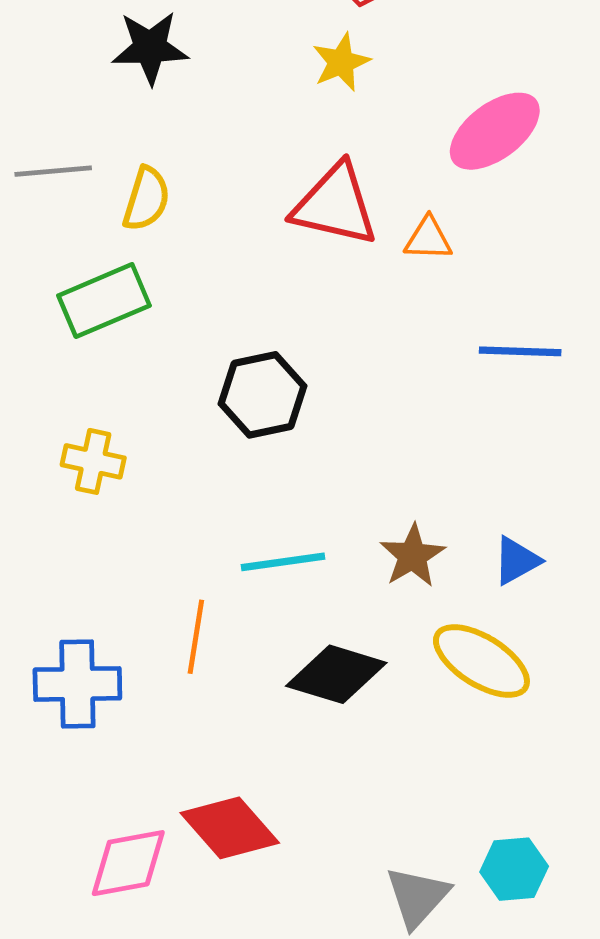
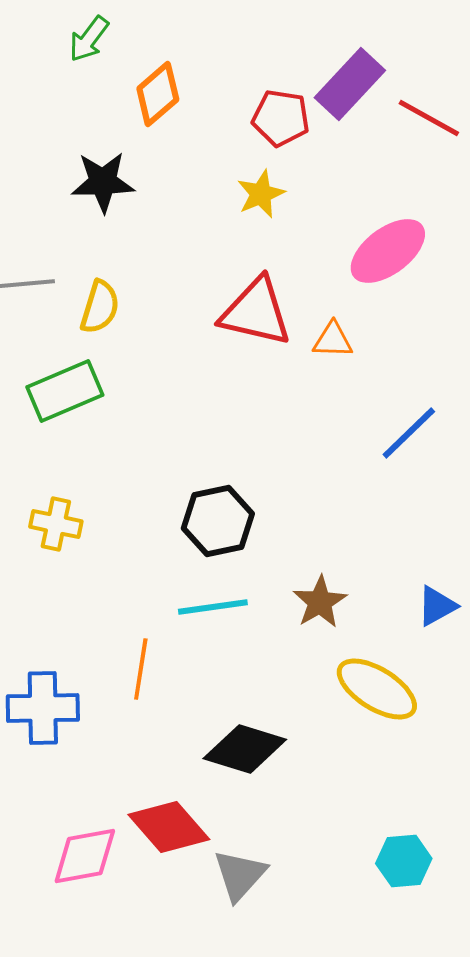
blue line: (520, 351) -> (409, 433), turned -46
black hexagon: (262, 395) -> (218, 521), moved
blue triangle: (517, 561) -> (437, 606), moved
black diamond: (336, 674) -> (245, 749), moved
gray triangle: (417, 897) -> (240, 875), moved

